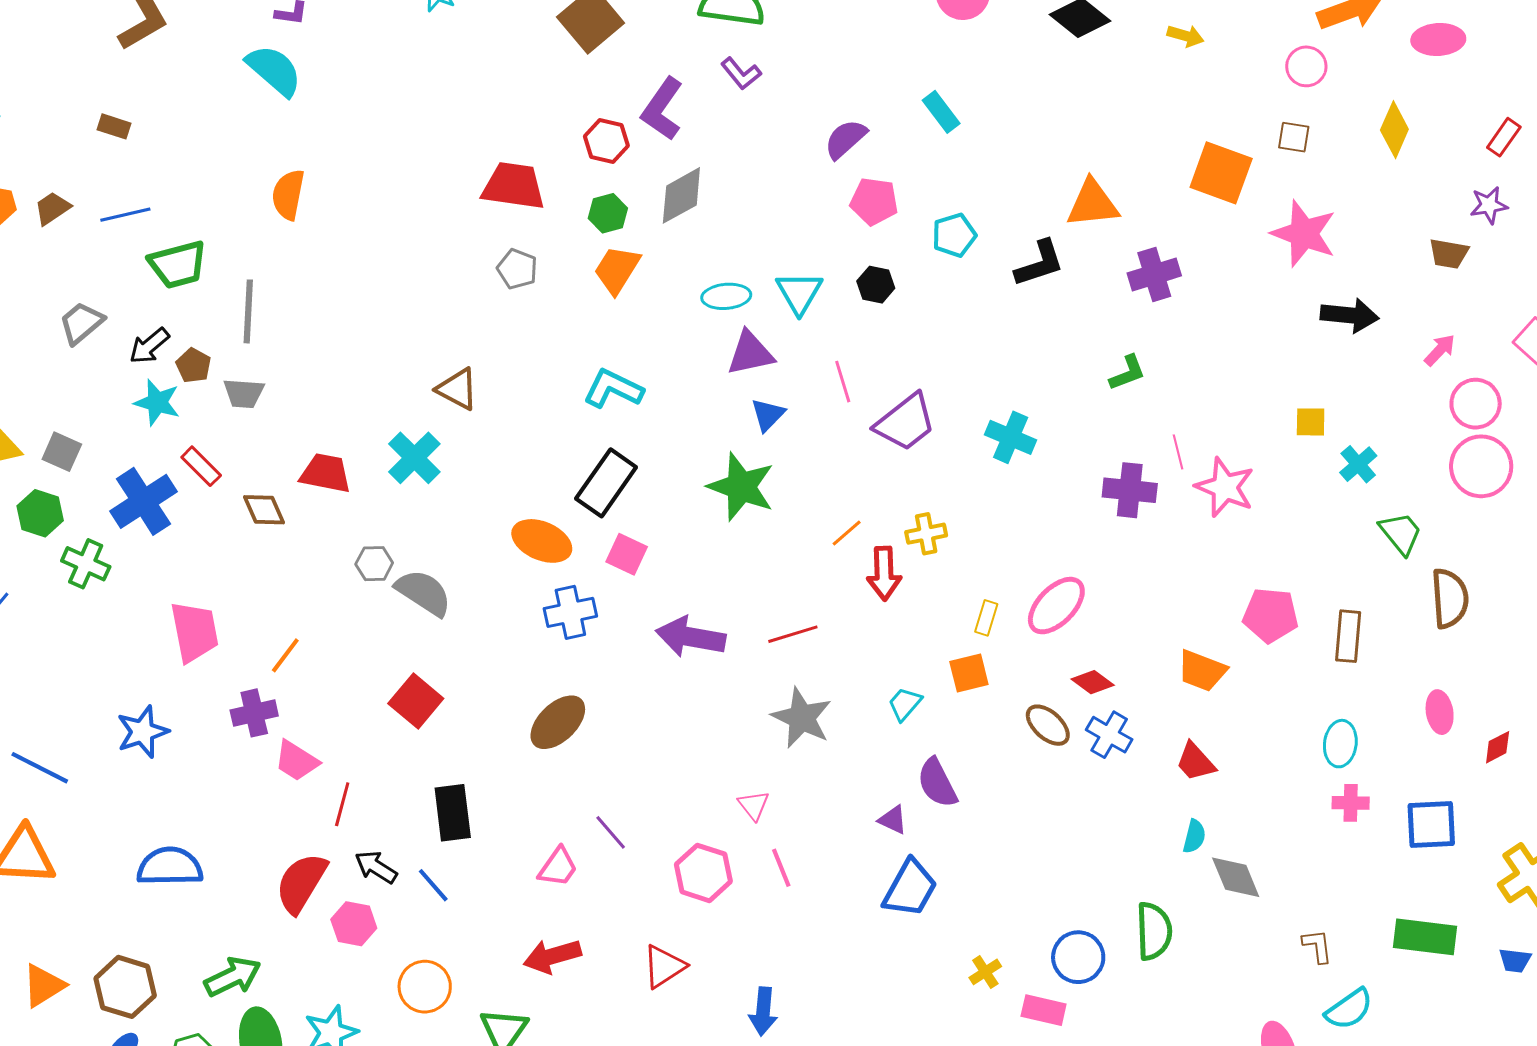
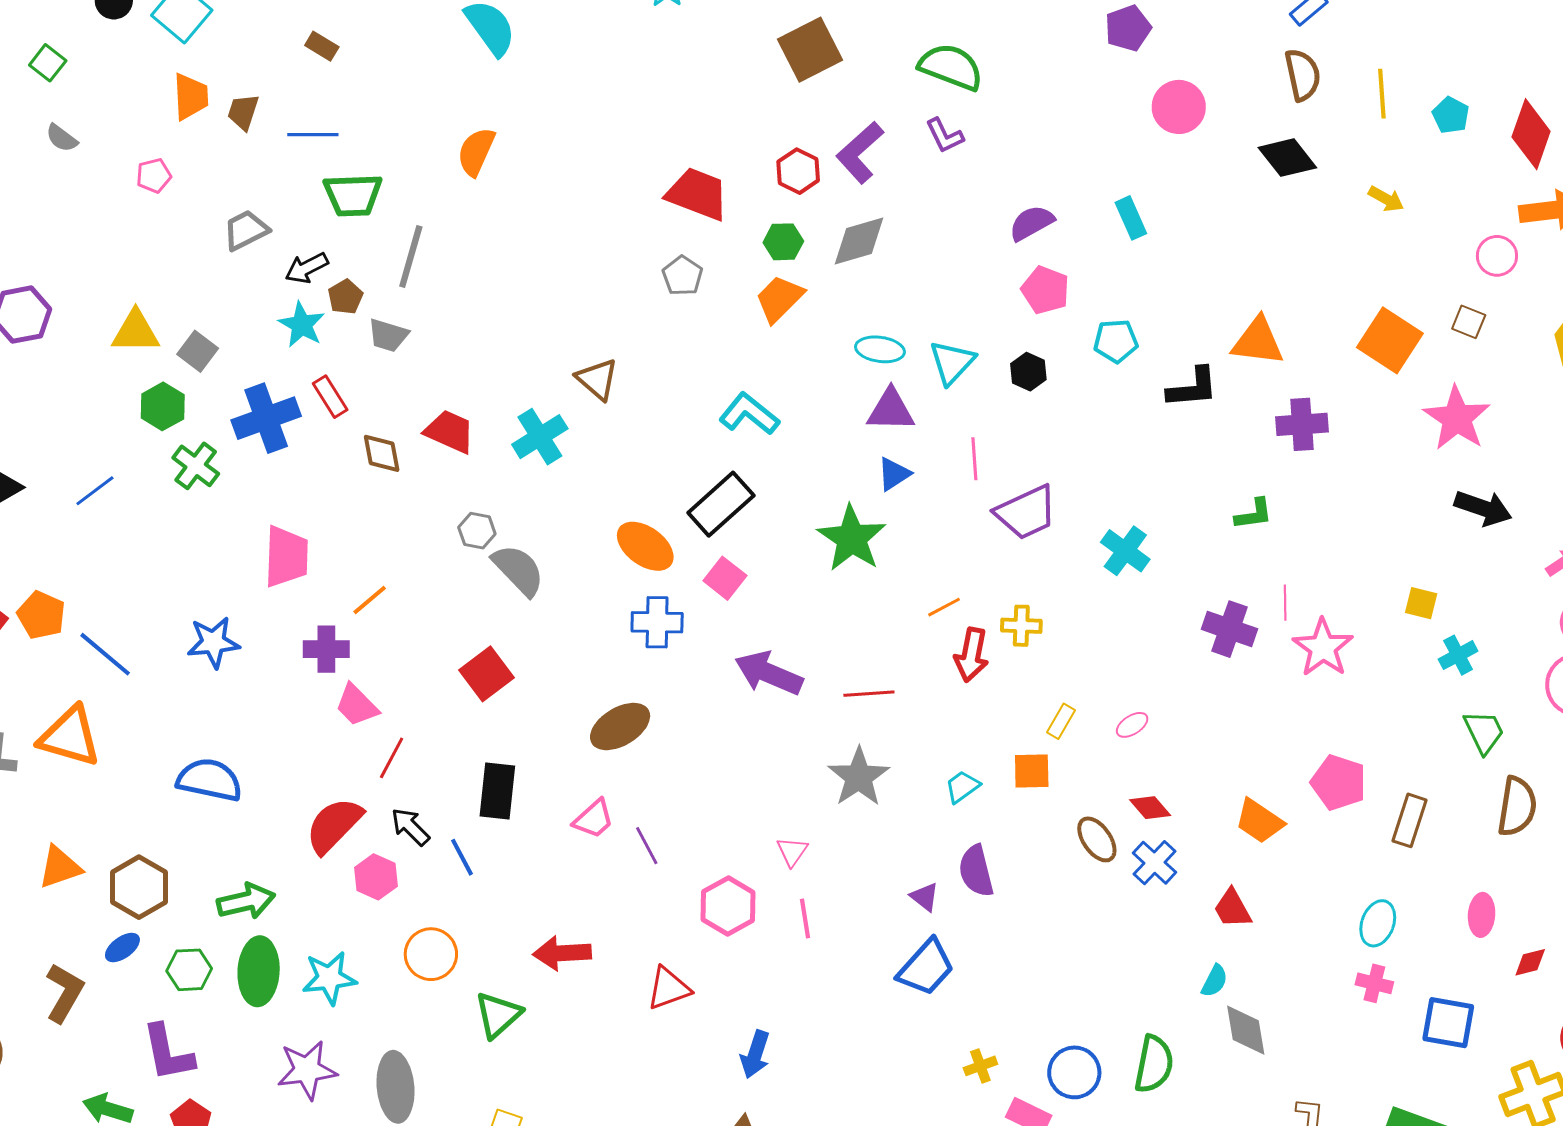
brown trapezoid: (52, 208) -> (243, 112), turned -51
pink ellipse: (1056, 606) -> (1132, 725), size x0.5
pink trapezoid: (558, 867) -> (594, 819), moved

